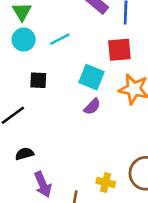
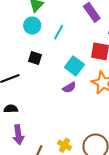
cyan line: (60, 39) -> (59, 32), turned -49

